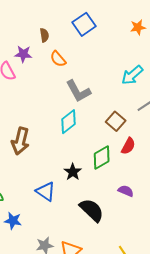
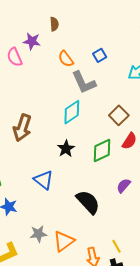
blue square: (84, 24) -> (100, 55), moved, size x0.6
orange semicircle: (58, 59) -> (66, 59), moved
black star: (73, 172) -> (66, 149), moved
purple semicircle: (126, 191) -> (124, 186), turned -77

